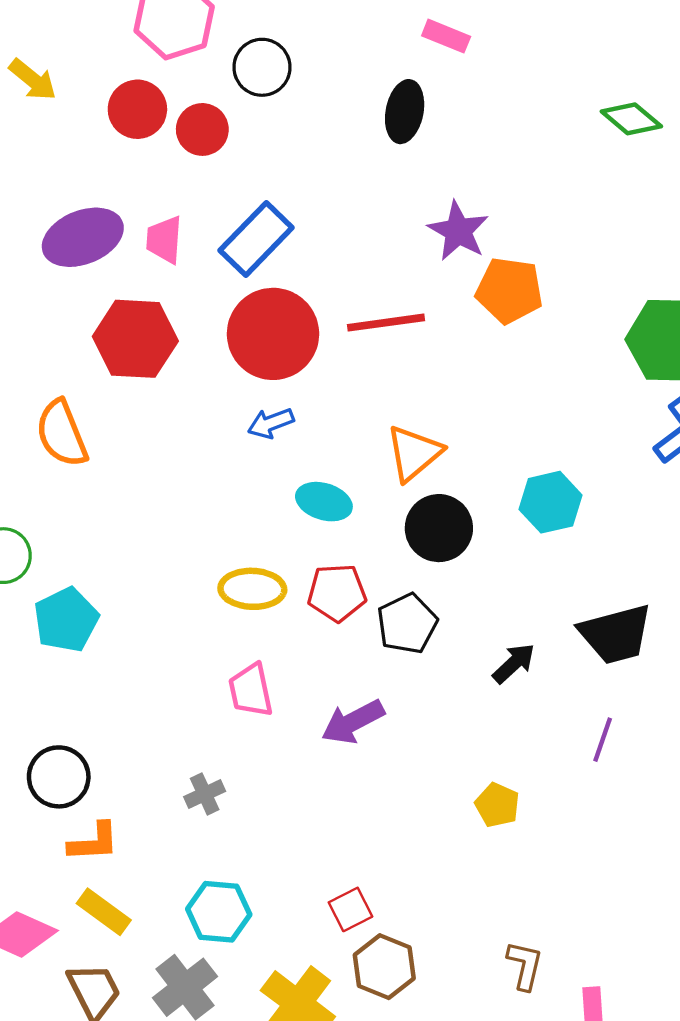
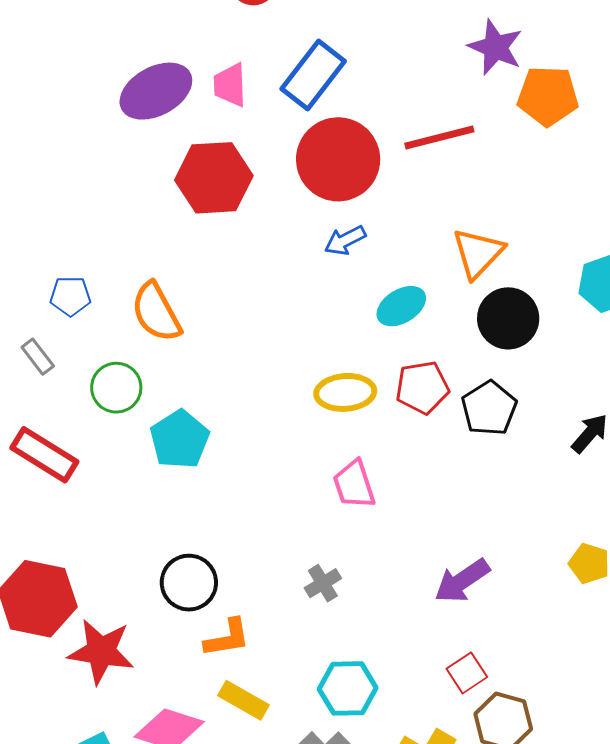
orange semicircle: (62, 434) -> (156, 312), moved
cyan ellipse: (324, 502) -> (401, 306), turned -42
purple arrow: (353, 722) -> (462, 581), moved

